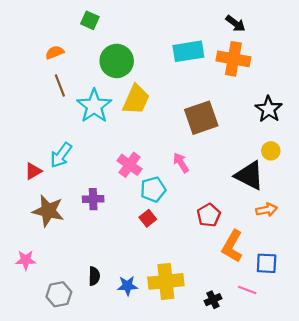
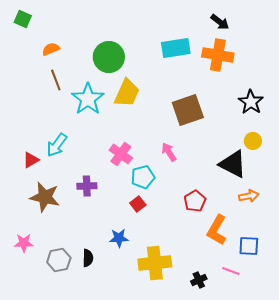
green square: (90, 20) -> (23, 19), moved
blue star: (127, 286) -> (119, 238), moved
gray hexagon: (59, 294) -> (59, 260), moved

